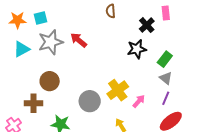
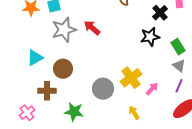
cyan triangle: (22, 49) -> (35, 58), moved
green rectangle: (165, 59) -> (178, 47), turned -70

